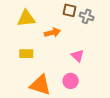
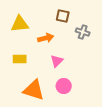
gray cross: (87, 16) -> (83, 32), moved
pink triangle: (78, 56) -> (57, 61), moved, turned 32

